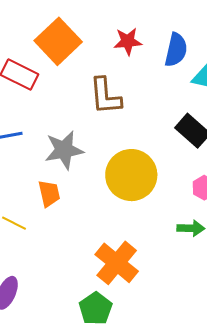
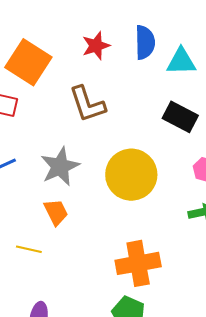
orange cross: (117, 263) -> (138, 263), turned -36

